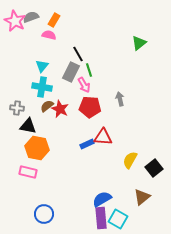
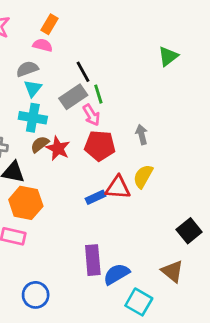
gray semicircle: (31, 17) -> (27, 69), moved
gray rectangle: (71, 72) -> (73, 97), turned 30
yellow semicircle: (130, 160) -> (143, 176), moved
brown triangle: (142, 197) -> (172, 271), turned -42
purple rectangle: (101, 218) -> (93, 260), moved

